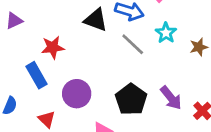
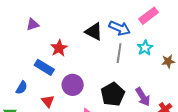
gray line: (133, 44) -> (119, 53), turned 48
red star: (53, 47) -> (59, 48), turned -30
blue rectangle: (36, 75) -> (44, 67), turned -36

